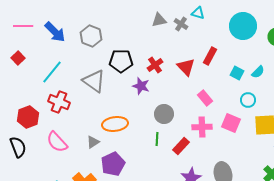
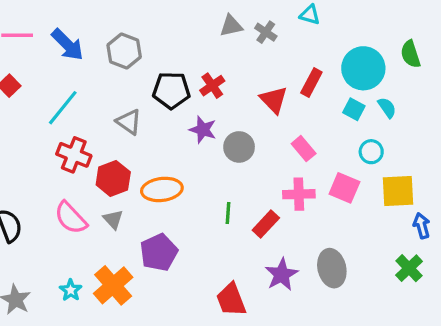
cyan triangle: (198, 13) -> (310, 15), moved
cyan circle: (243, 26) -> (363, 68), moved
red cross: (155, 65) -> (212, 86), moved
cyan semicircle: (258, 72) -> (387, 108), turned -80
gray triangle: (94, 81) -> (129, 122), size x0.7
gray circle: (164, 114) -> (239, 147), moved
red hexagon: (28, 117) -> (113, 178), moved
gray triangle: (93, 142) -> (113, 219), moved, turned -40

